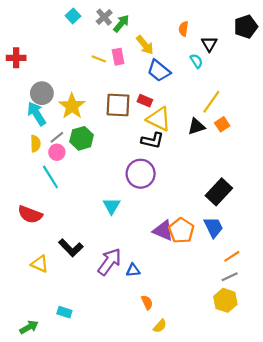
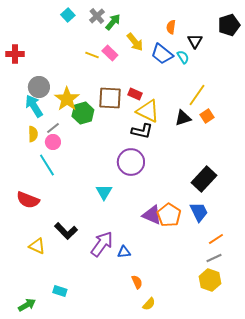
pink rectangle: (118, 57) -> (110, 53), turned -35
blue trapezoid: (159, 71) -> (162, 54), moved
green hexagon: (82, 138) -> (83, 113), moved

